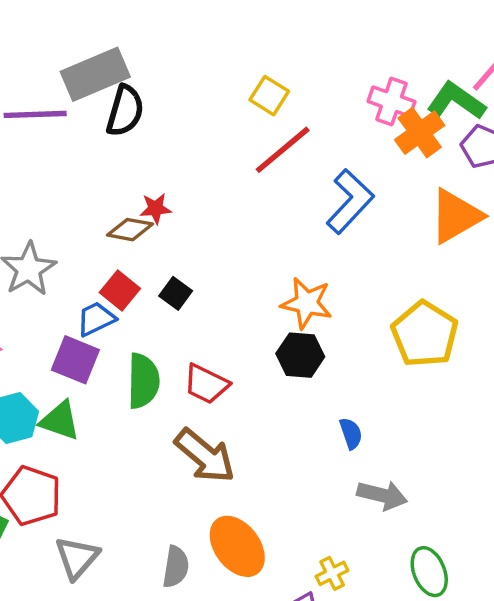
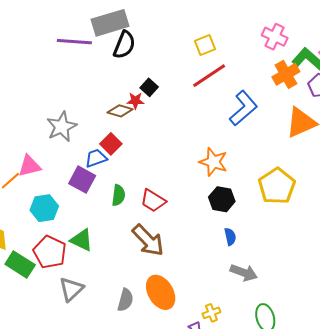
yellow square: (269, 96) -> (205, 45), turned 30
pink cross: (391, 102) -> (275, 37), moved
black square: (176, 293) -> (149, 87), moved
black hexagon: (300, 355) -> (222, 199), moved
green semicircle: (143, 381) -> (118, 195), size x0.7
green triangle: (60, 421) -> (82, 240), moved

